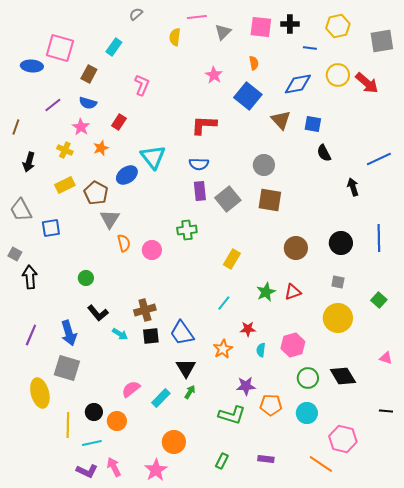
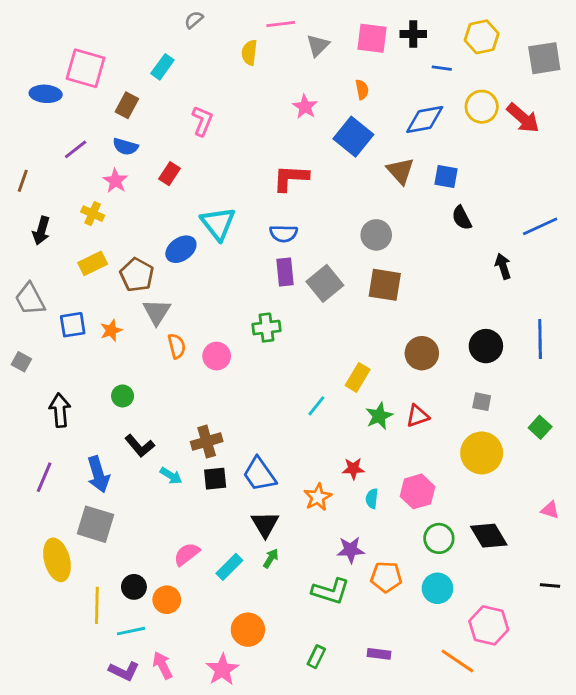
orange star: (101, 148) -> (111, 330), moved
yellow rectangle: (232, 259) -> (358, 377), moved
black arrow: (30, 277) -> (60, 410), moved
cyan line: (224, 303) -> (316, 406), moved

